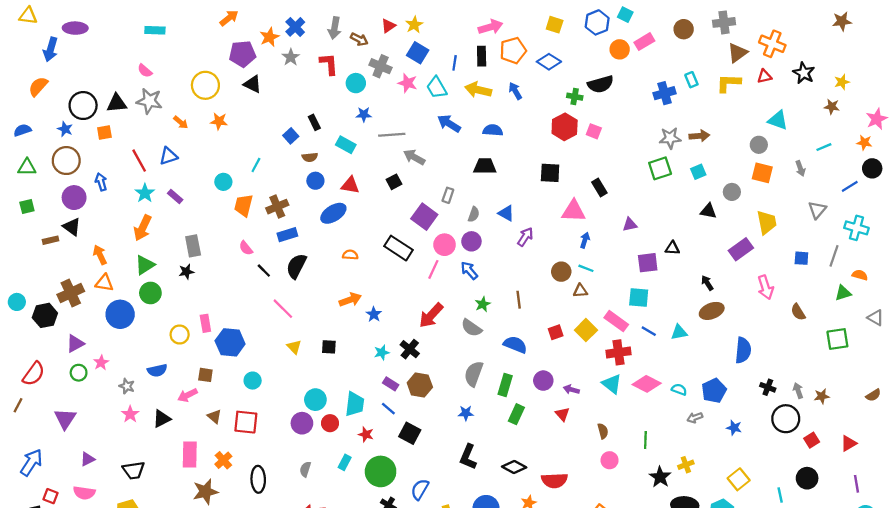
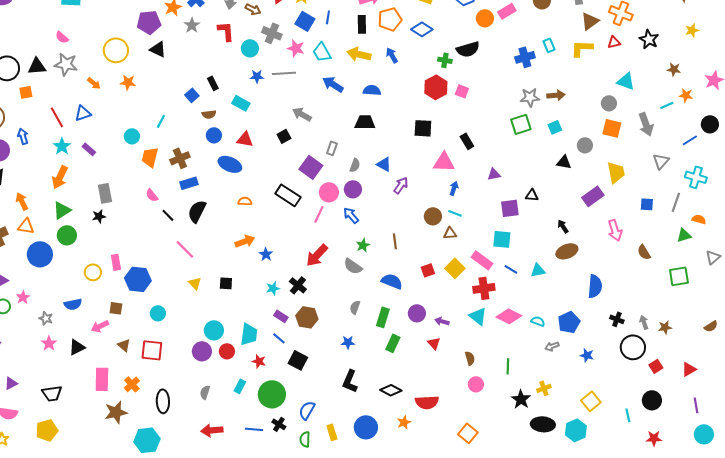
blue line: (455, 63) -> (328, 17), moved
yellow star: (842, 82) -> (692, 30), moved
gray line: (392, 135) -> (284, 73), moved
orange star: (864, 143) -> (686, 95), moved
gray arrow: (800, 168) -> (646, 124), size x1.6
blue ellipse: (333, 213) -> (230, 164), turned 55
gray triangle: (876, 318) -> (713, 257), turned 49
gray semicircle: (474, 374) -> (355, 307), size x0.6

